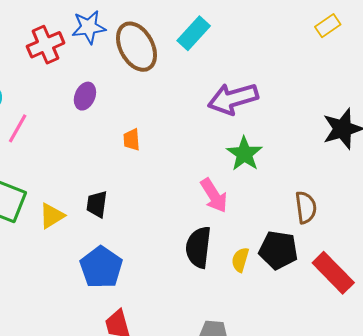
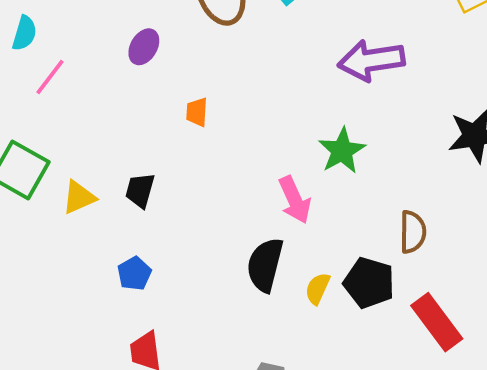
purple arrow: (233, 99) -> (371, 60), moved
blue pentagon: (101, 267) -> (134, 274), size x0.6

